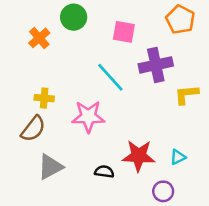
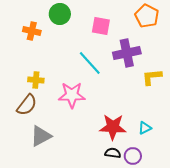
orange cross: (39, 38) -> (32, 31), turned -36
black semicircle: (104, 172) -> (113, 153), moved

